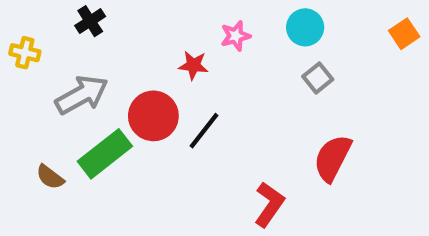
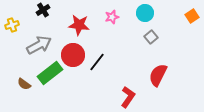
yellow cross: (25, 53) -> (12, 25), turned -32
red star: (193, 65) -> (79, 25), moved, size x1.5

